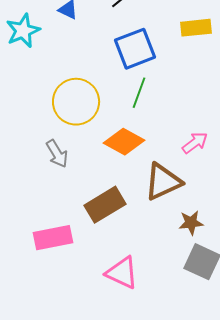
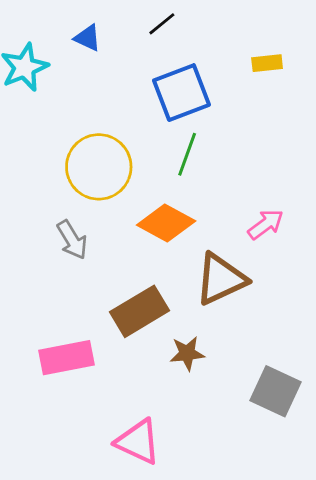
yellow rectangle: (196, 28) -> (267, 63), size x0.7
brown star: (191, 223) -> (187, 353), moved
pink triangle: (122, 273) -> (138, 442), moved

